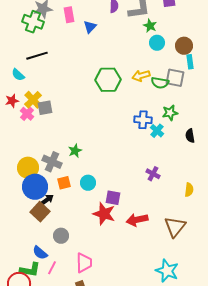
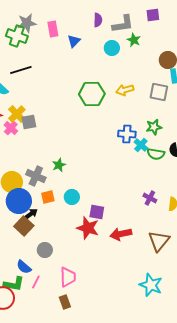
cyan circle: (157, 43) -> (112, 48), moved
green semicircle: (160, 83) -> (156, 154), moved
purple cross: (153, 174) -> (150, 198), moved

